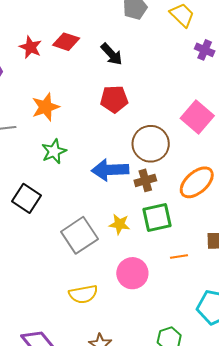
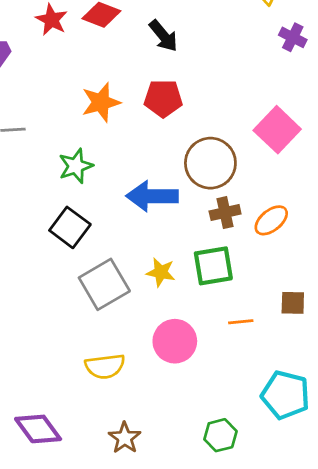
orange star: (45, 107) -> (101, 102), moved
brown cross: (145, 180) -> (225, 213), moved
orange ellipse: (197, 182) -> (271, 220), size x0.7
black square: (26, 198) -> (70, 227), moved

